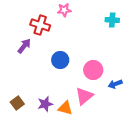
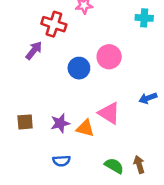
pink circle: (93, 70) -> (109, 57), moved
pink triangle: (84, 96) -> (109, 113), turned -48
brown square: (17, 103) -> (25, 122), turned 32

